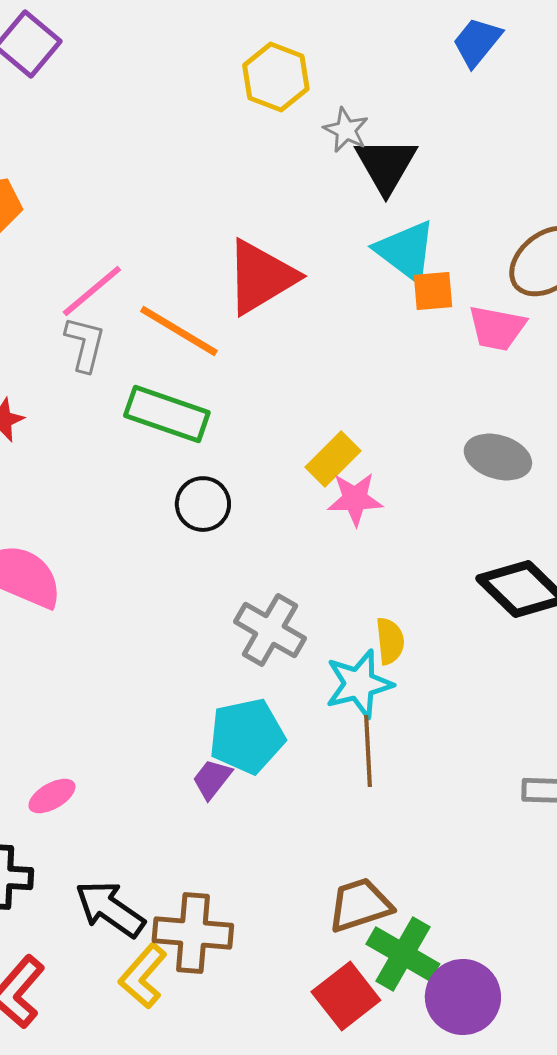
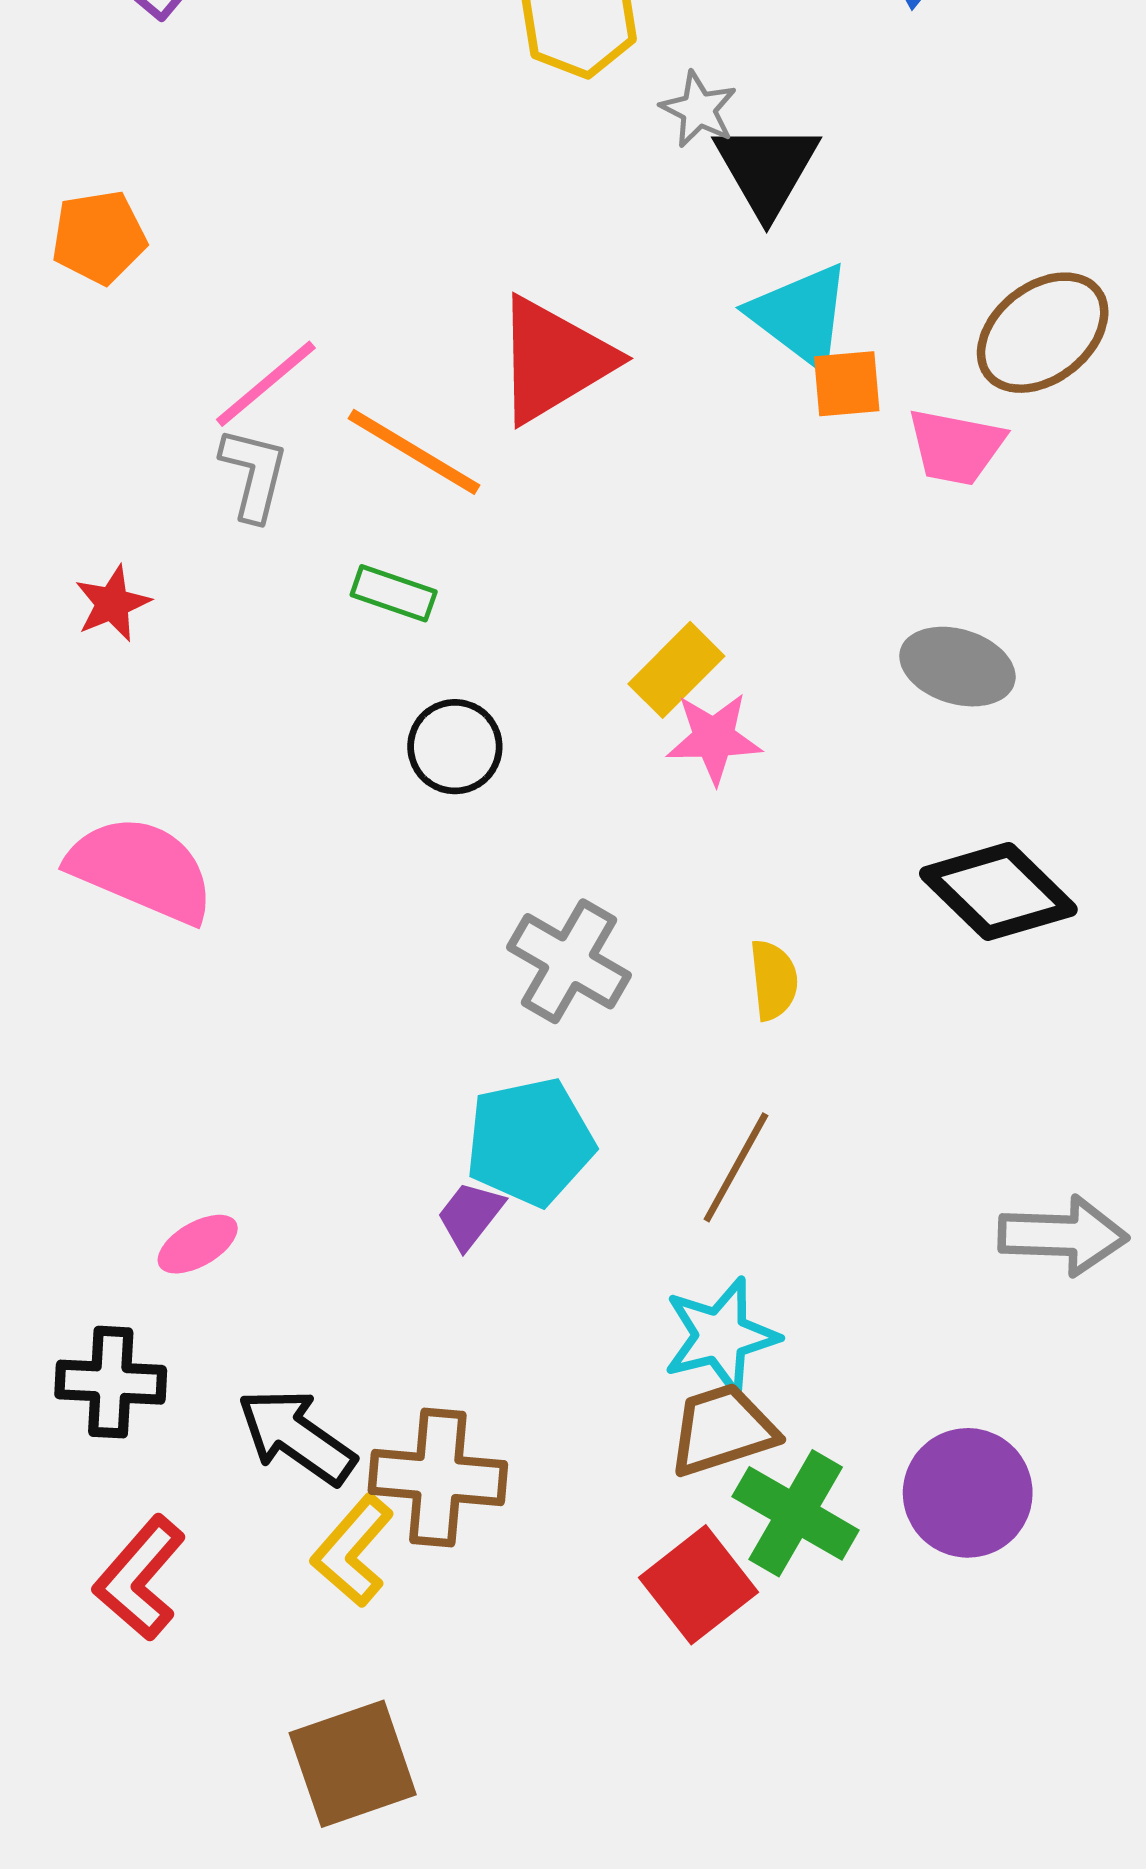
green rectangle: (167, 414) -> (394, 593), size x0.6
cyan star: (359, 684) -> (721, 1336), moved
brown line: (368, 751) -> (736, 1167), turned 32
purple circle: (463, 997) -> (968, 1493), moved

